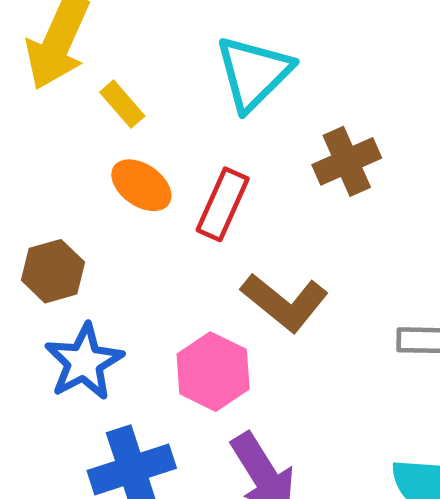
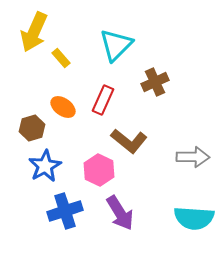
orange ellipse: (141, 185) -> (63, 107), moved

